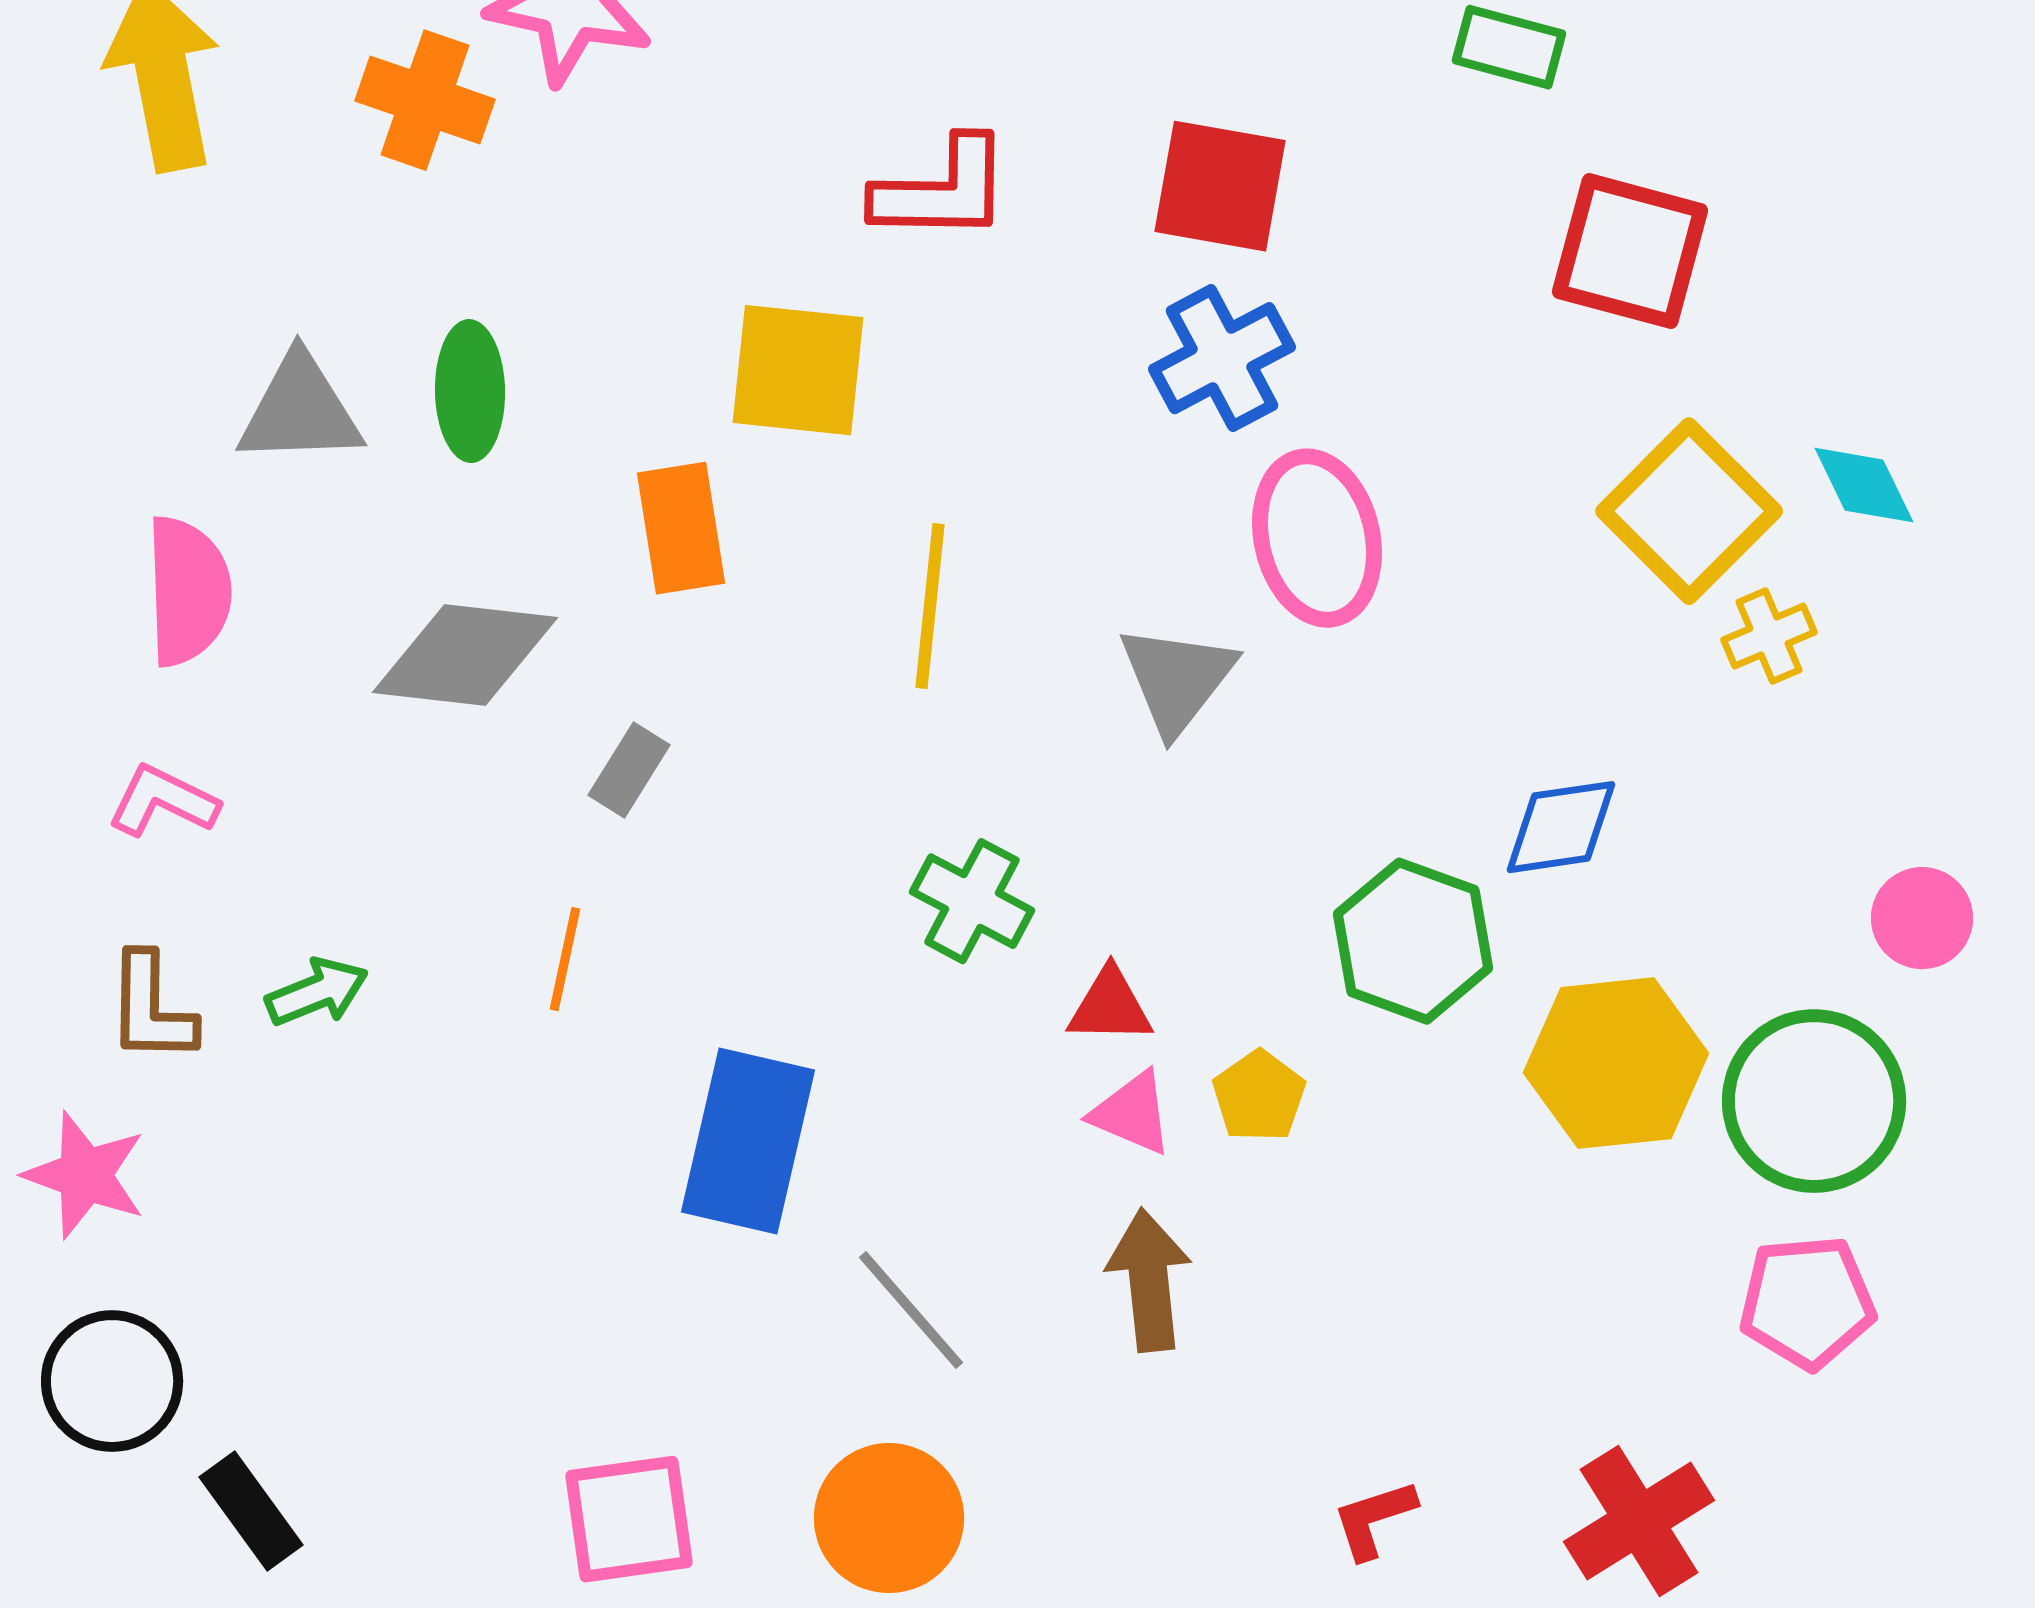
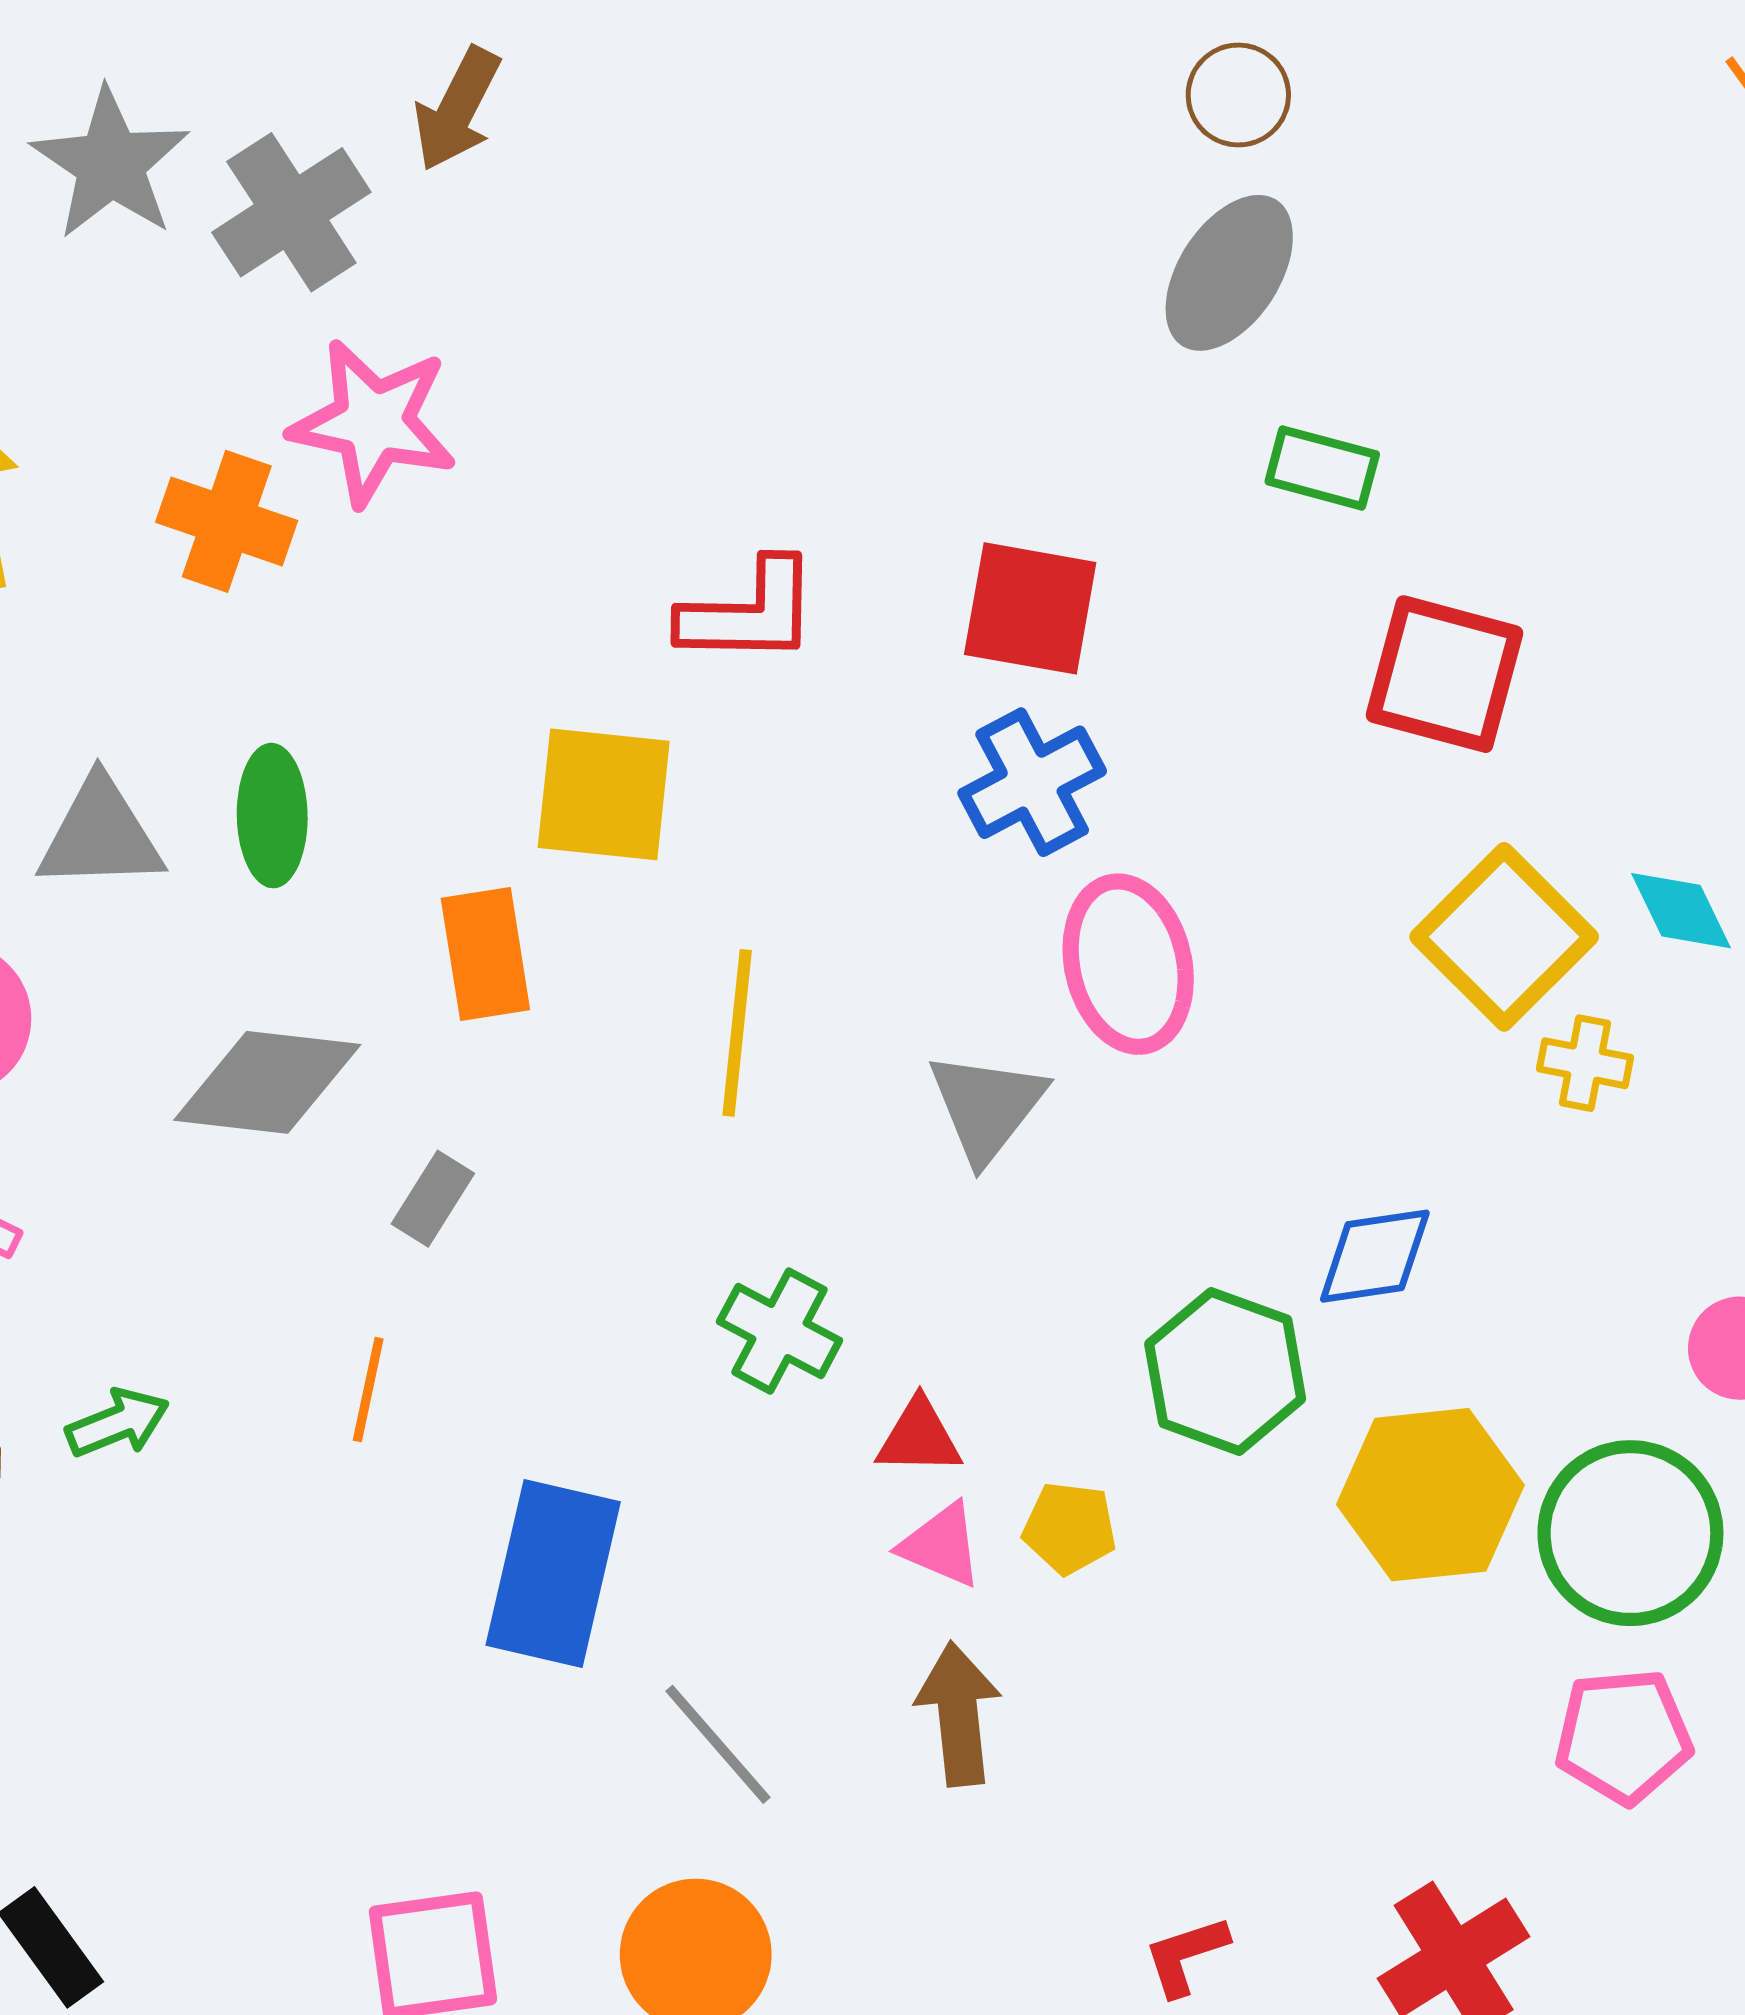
yellow cross: (1769, 636) -> (1585, 1063), turned 34
yellow pentagon: (1259, 1096) -> (1070, 1528), turned -30

